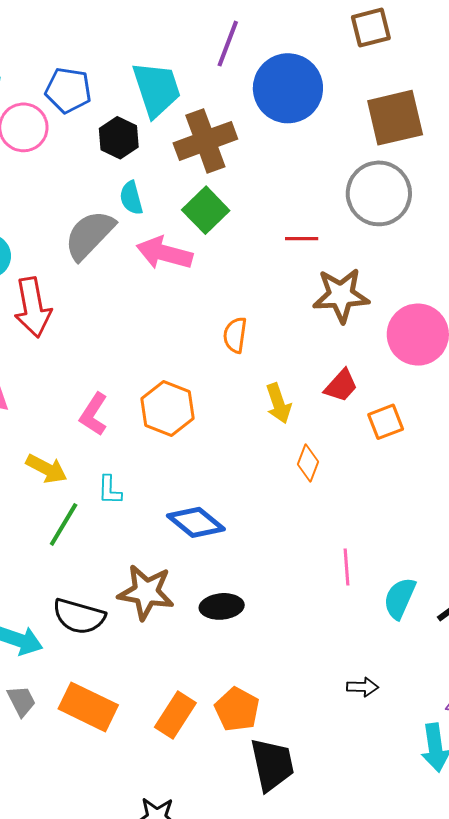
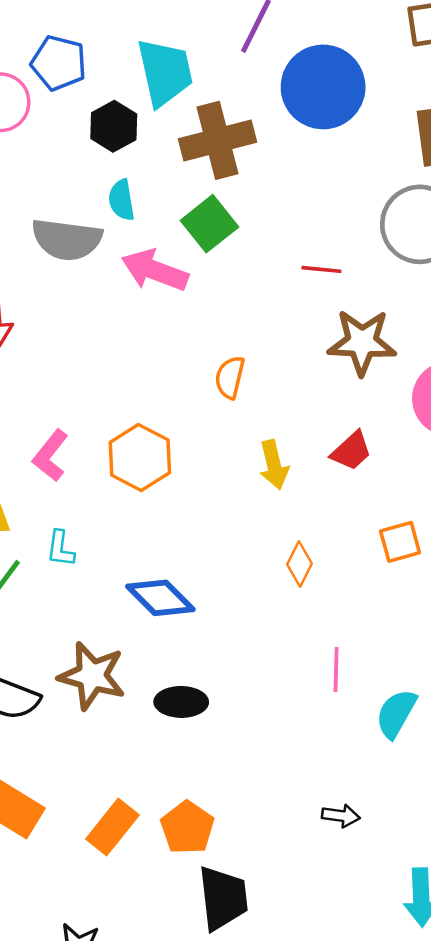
gray semicircle: (89, 235) -> (67, 239), turned -132
orange square: (386, 422) -> (400, 542), moved
orange diamond: (308, 463) -> (300, 564), moved

